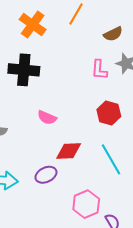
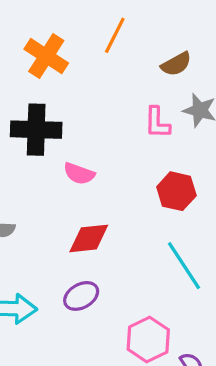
pink semicircle: (47, 118) -> (79, 174), moved
red diamond: (69, 151) -> (89, 238), moved

